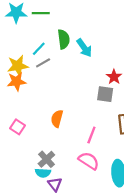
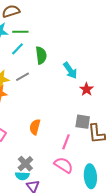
cyan arrow: (84, 48) -> (70, 70), moved
cyan line: (39, 49) -> (18, 49), moved
gray square: (105, 94) -> (83, 122), moved

